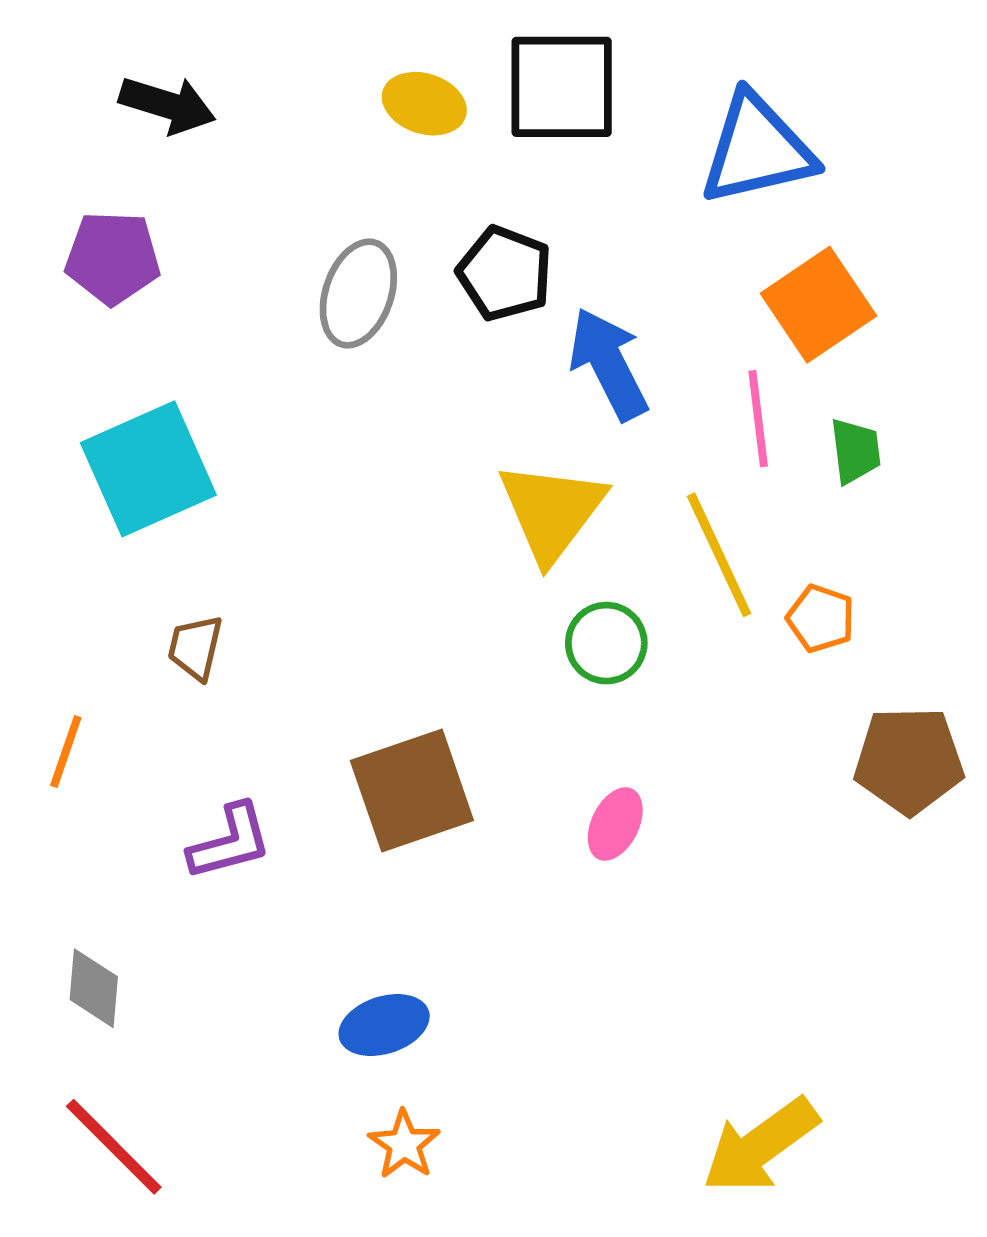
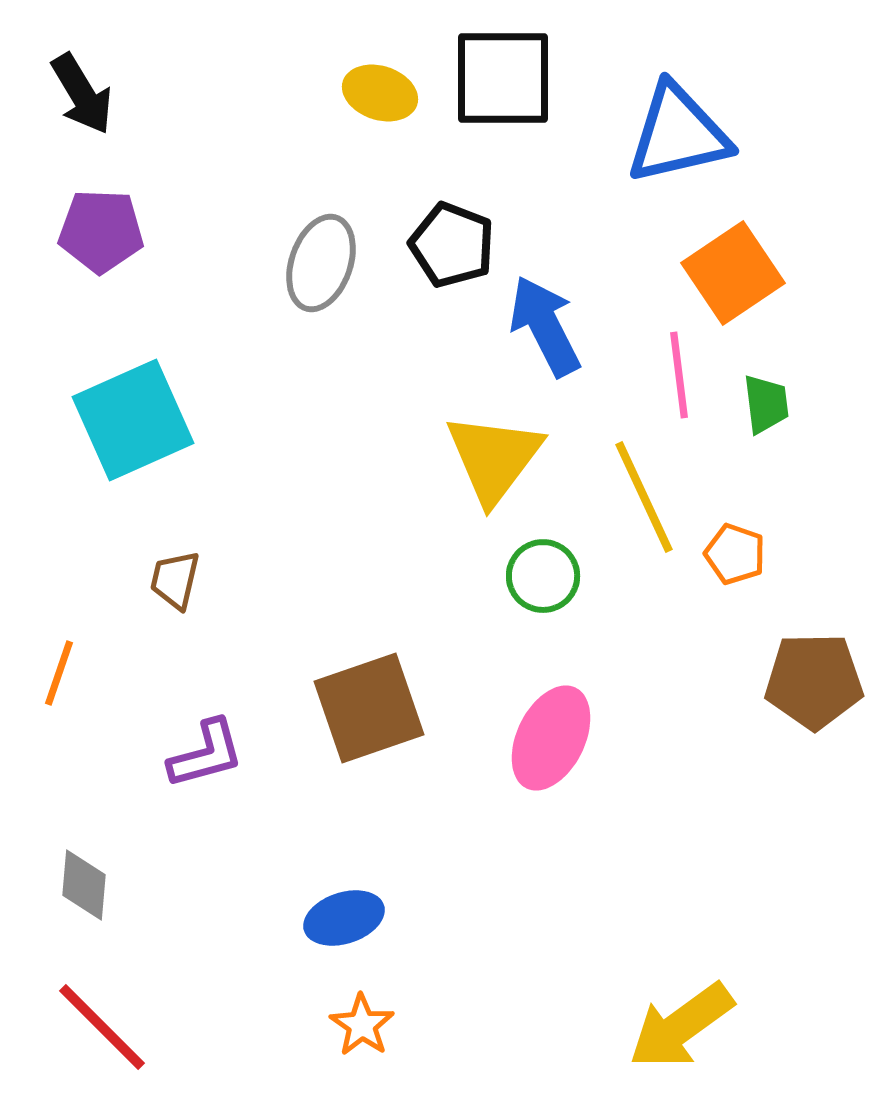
black arrow: (167, 105) -> (82, 94), moved, turned 42
pink ellipse: (615, 824) -> (551, 738), size x1.6

